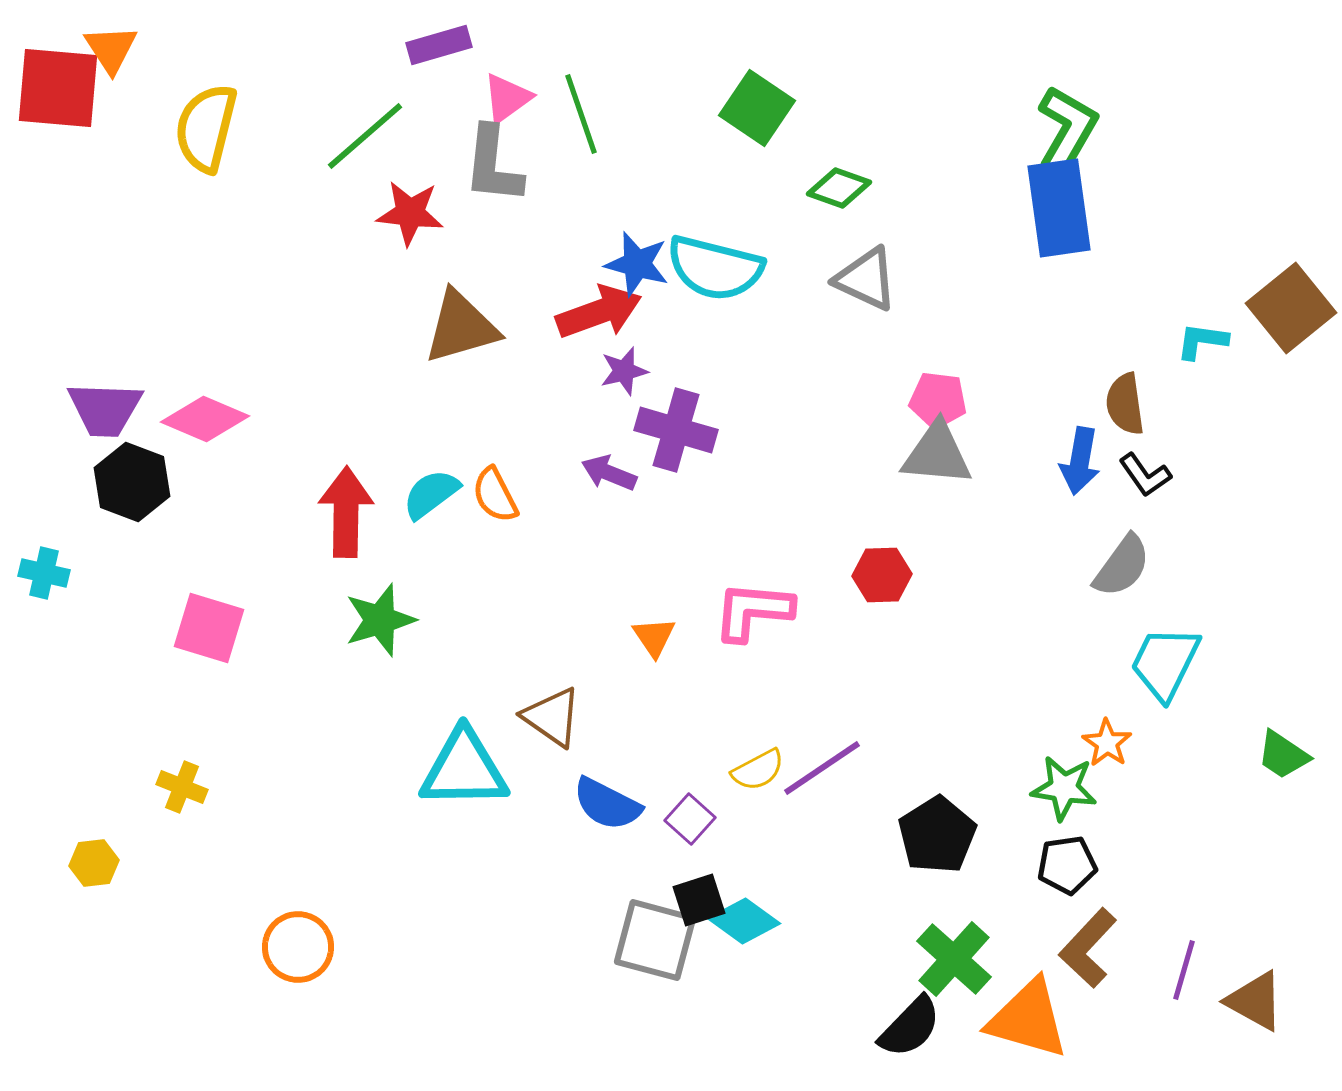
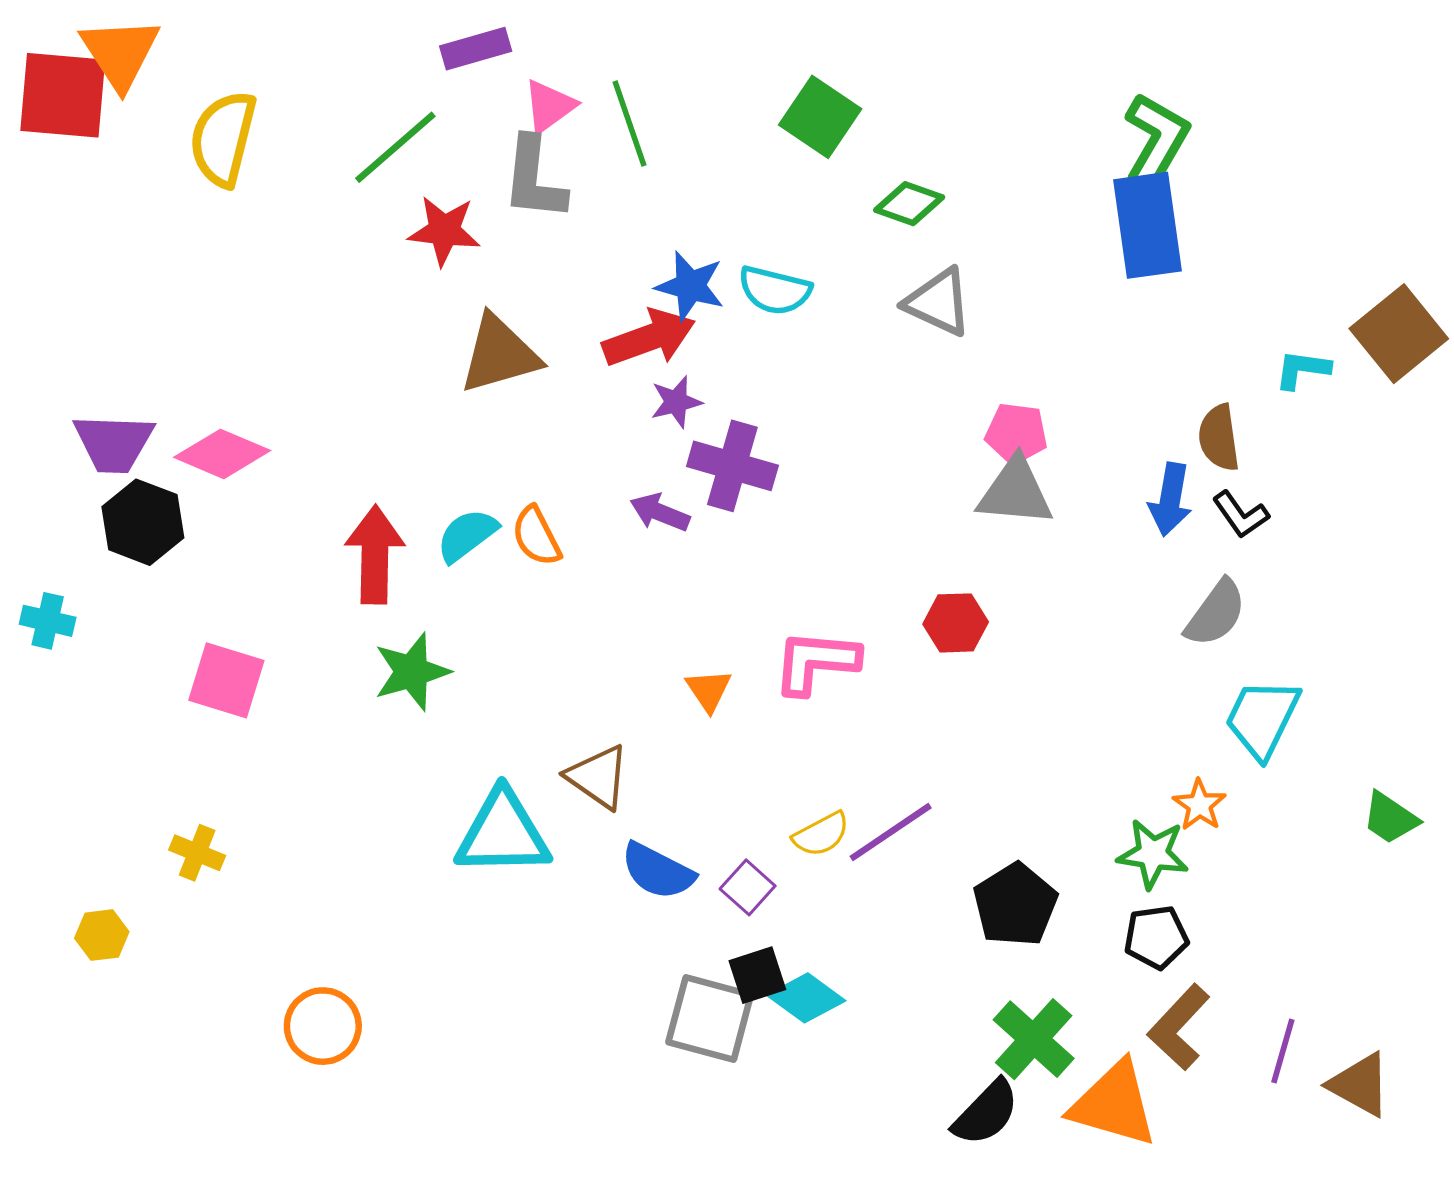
orange triangle: (111, 49) -> (120, 53), size x1.4
cyan semicircle: (715, 268) -> (775, 290), size x0.7

